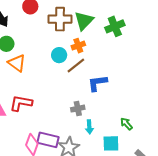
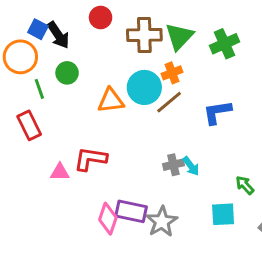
cyan circle: (59, 55) -> (144, 87), size x1.5
orange triangle: (17, 63) -> (111, 101), moved, turned -42
blue L-shape: (97, 83) -> (217, 112), moved
cyan arrow: (89, 127) -> (191, 166), moved, turned -32

